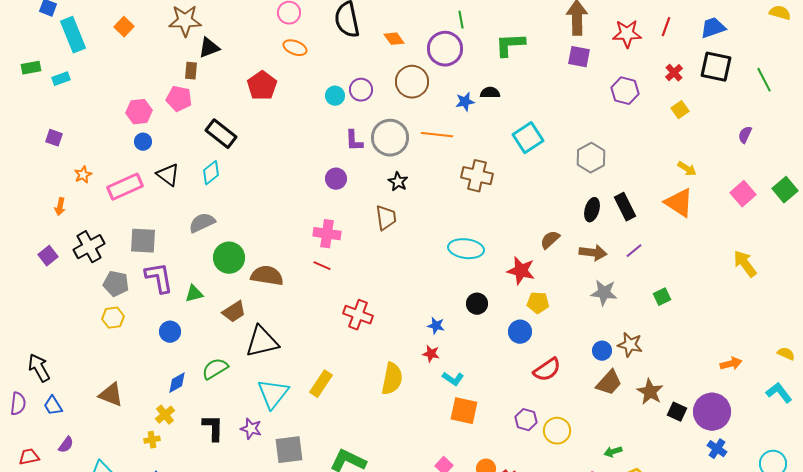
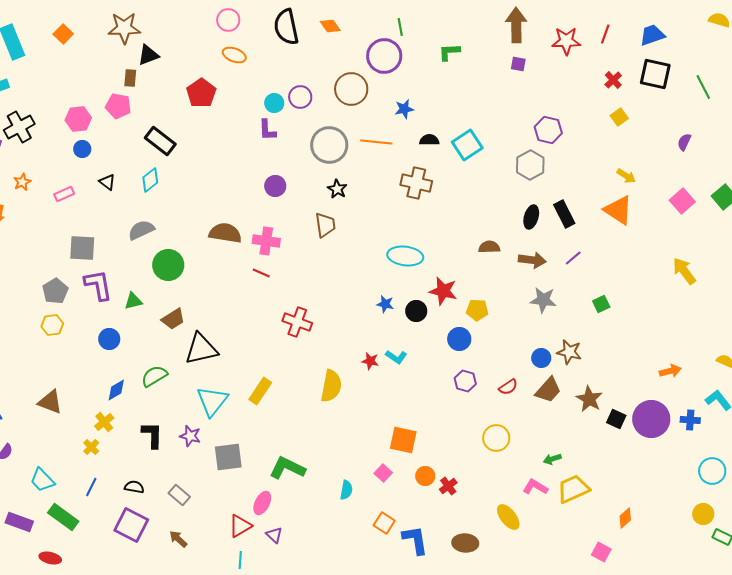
orange diamond: (394, 39) -> (330, 26), moved
green L-shape: (510, 45) -> (449, 52), size x0.7
purple square: (579, 57) -> (518, 64), size x0.7
purple hexagon: (625, 91) -> (548, 130), moved
black semicircle: (490, 93) -> (429, 140), moved
purple L-shape: (354, 141) -> (267, 130), moved
black triangle: (168, 175) -> (107, 182), size x0.7
pink rectangle: (125, 187) -> (64, 194), size x0.6
brown semicircle: (550, 240) -> (489, 247), turned 40
black cross: (89, 247) -> (19, 127), moved
red star: (521, 271) -> (443, 291), moved
brown semicircle: (267, 276) -> (225, 233), moved
gray pentagon: (116, 284) -> (55, 291), turned 30
blue star: (436, 326) -> (385, 304), moved
red semicircle: (547, 370) -> (508, 387), moved, size x0.7
cyan L-shape: (453, 379) -> (396, 357), moved
orange square: (464, 411) -> (403, 440), moved
purple hexagon: (526, 420) -> (465, 381), moved
yellow cross: (152, 440) -> (91, 447), turned -35
blue cross: (717, 449) -> (690, 420), moved, turned -30

